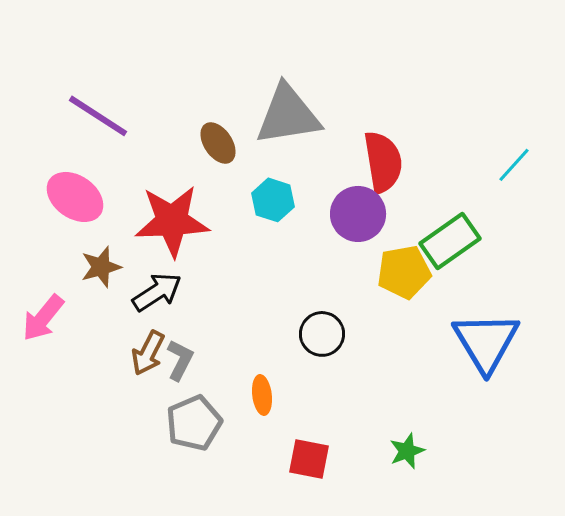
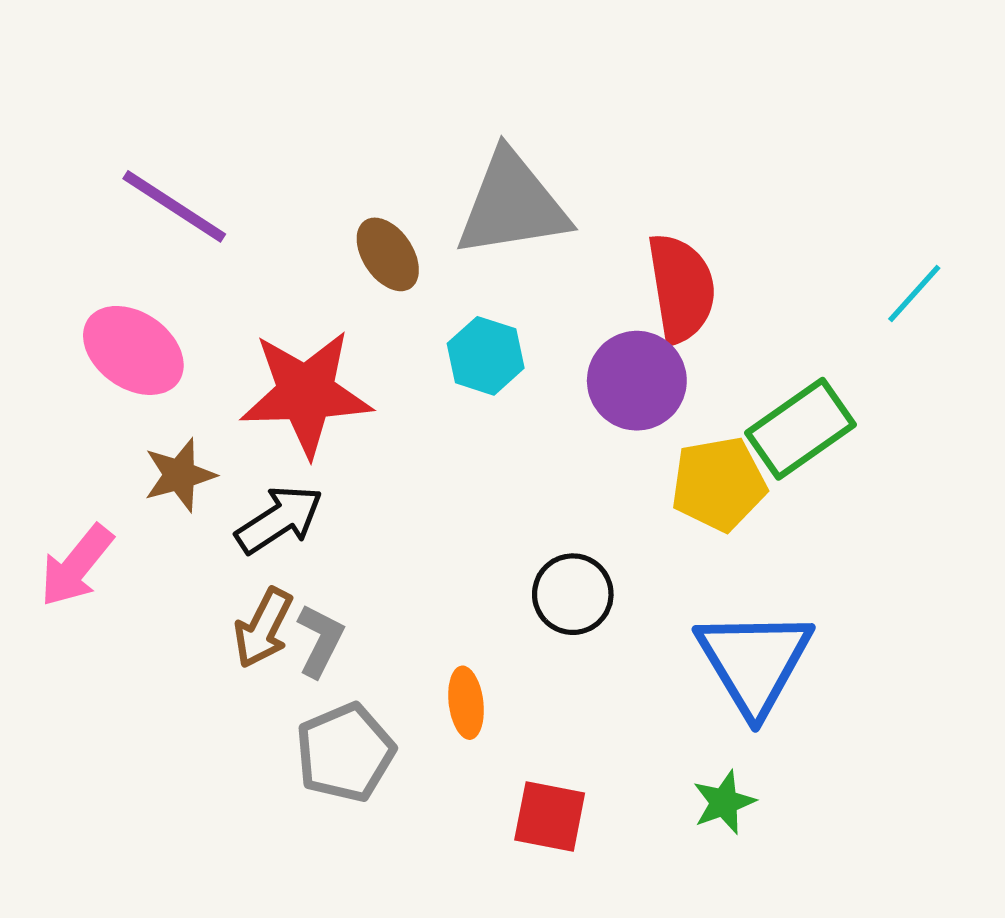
blue triangle: (486, 342) -> (754, 662), moved

